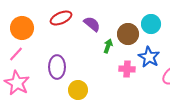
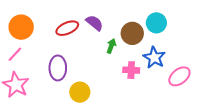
red ellipse: (61, 18) -> (67, 28), moved

